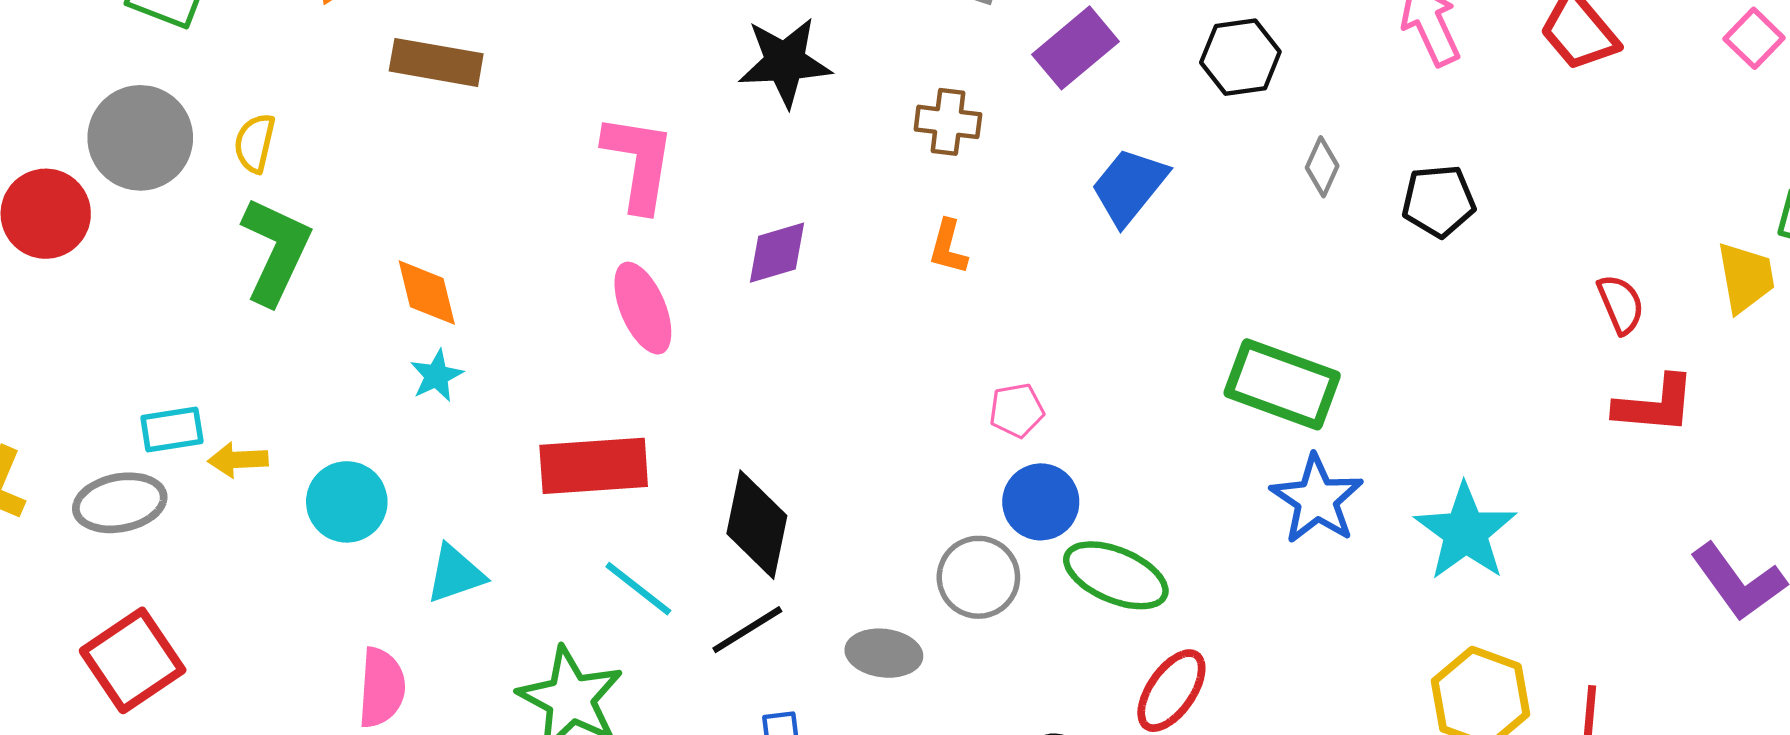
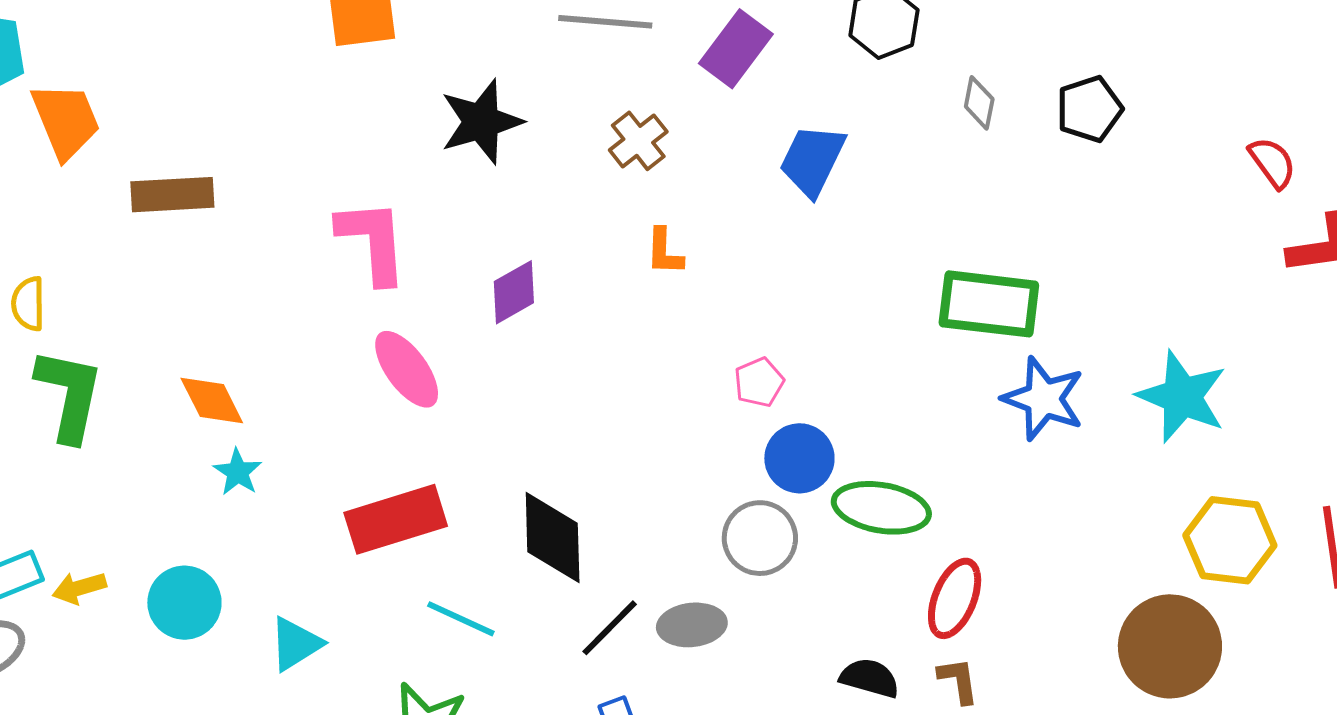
brown cross: (948, 122) -> (638, 141), turned -32
black line: (747, 630) -> (610, 628), moved

